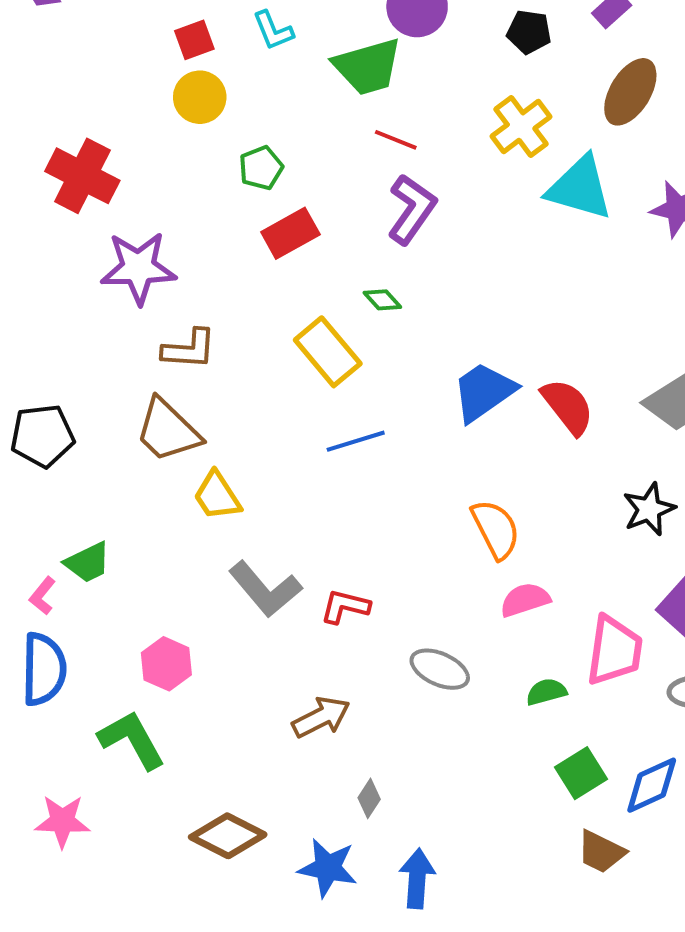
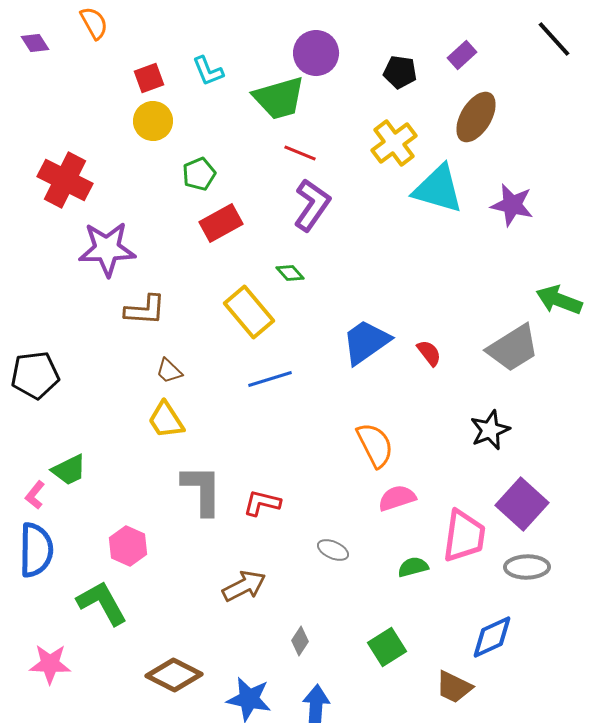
red semicircle: (568, 406) -> (429, 353), size x0.6
brown trapezoid: (168, 430) -> (169, 371), moved, size x0.5
gray L-shape: (265, 589) -> (202, 490), turned -140
gray ellipse: (440, 669) -> (333, 550), size x0.7
green square: (581, 773) -> (387, 647), moved
gray diamond: (369, 798) -> (300, 641), moved

